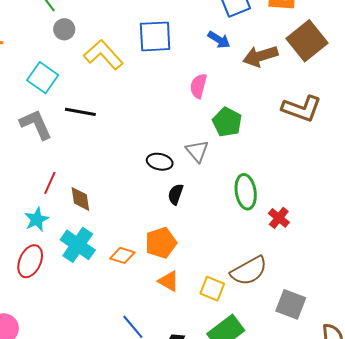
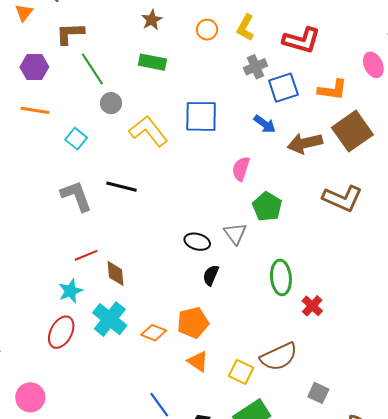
cyan square: (43, 78) -> (76, 139), moved, size x0.7
red line: (50, 183) -> (86, 255), turned 40
gray square: (291, 304) -> (318, 393), size x0.7

